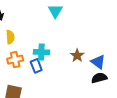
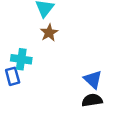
brown star: (77, 56) -> (49, 33), moved

